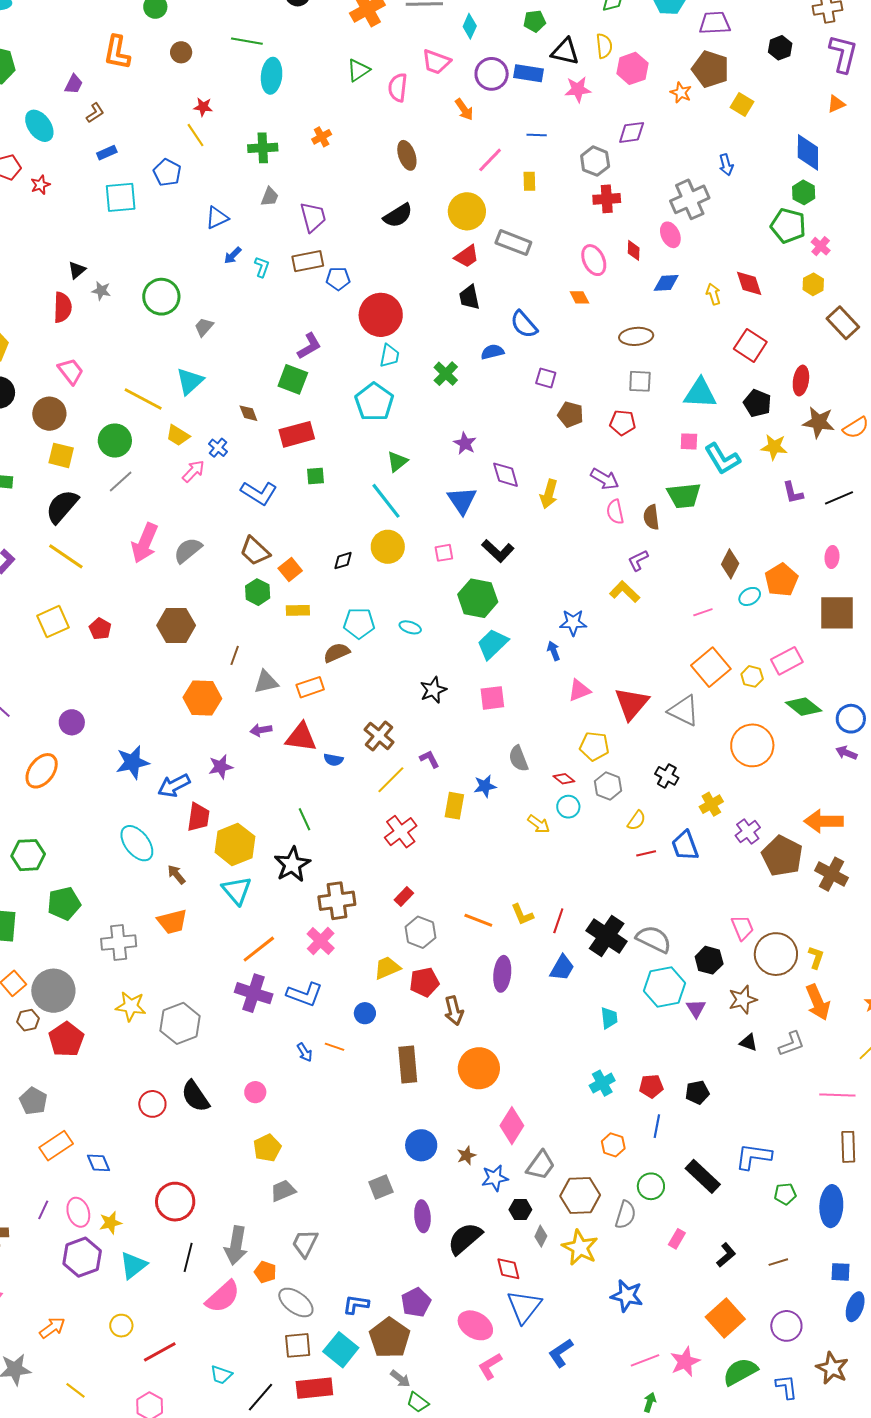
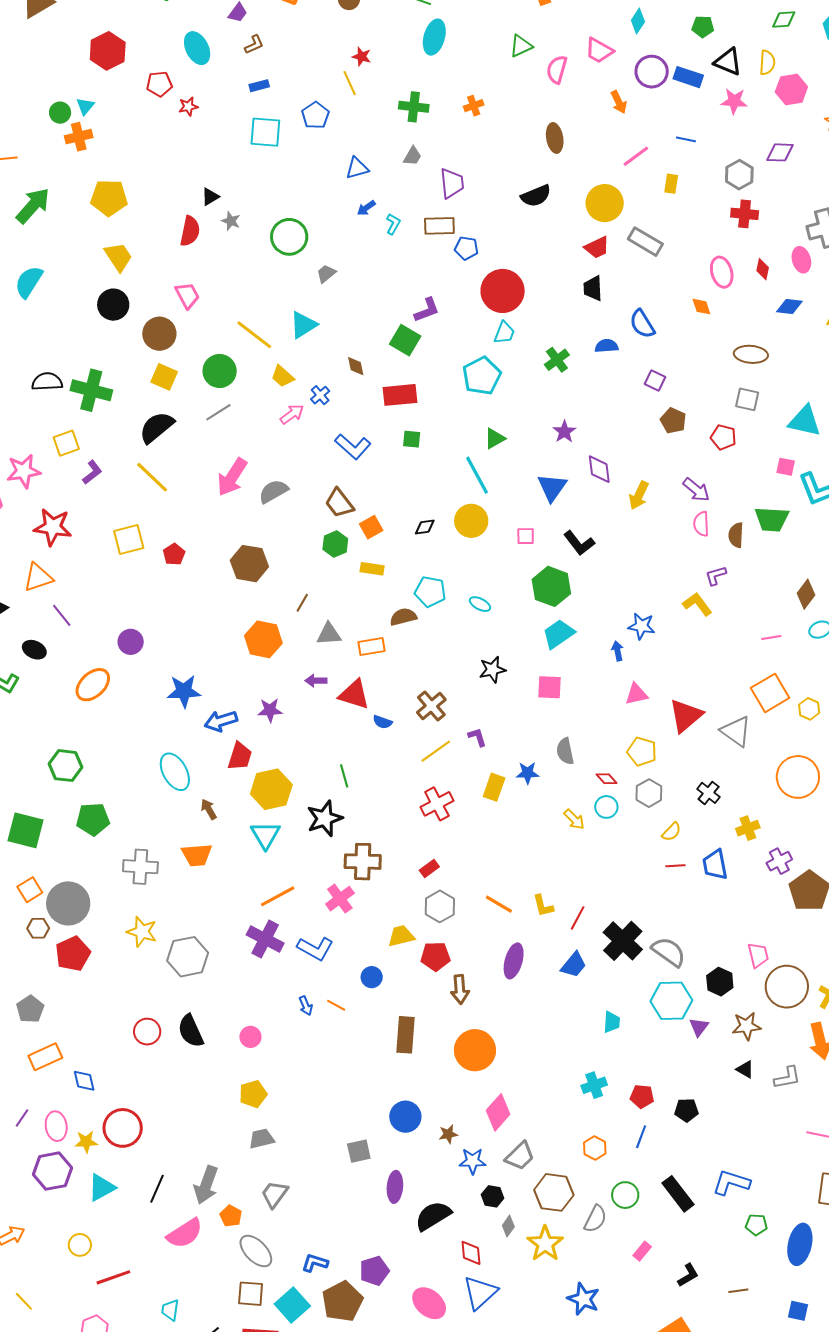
red circle: (175, 1202) -> (123, 1128), moved
cyan trapezoid: (221, 1375) -> (170, 1310), turned 70

